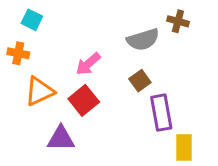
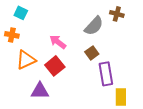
gray semicircle: (143, 40) -> (94, 26), turned -30
pink arrow: (88, 64) -> (58, 42), turned 78

